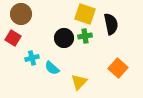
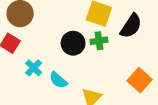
black semicircle: (111, 24) -> (131, 26), turned 45
cyan cross: (32, 58) -> (34, 68), turned -32

